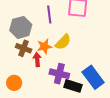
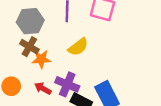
orange star: (44, 46) -> (41, 59), moved
red arrow: (37, 60) -> (43, 88), moved, turned -64

